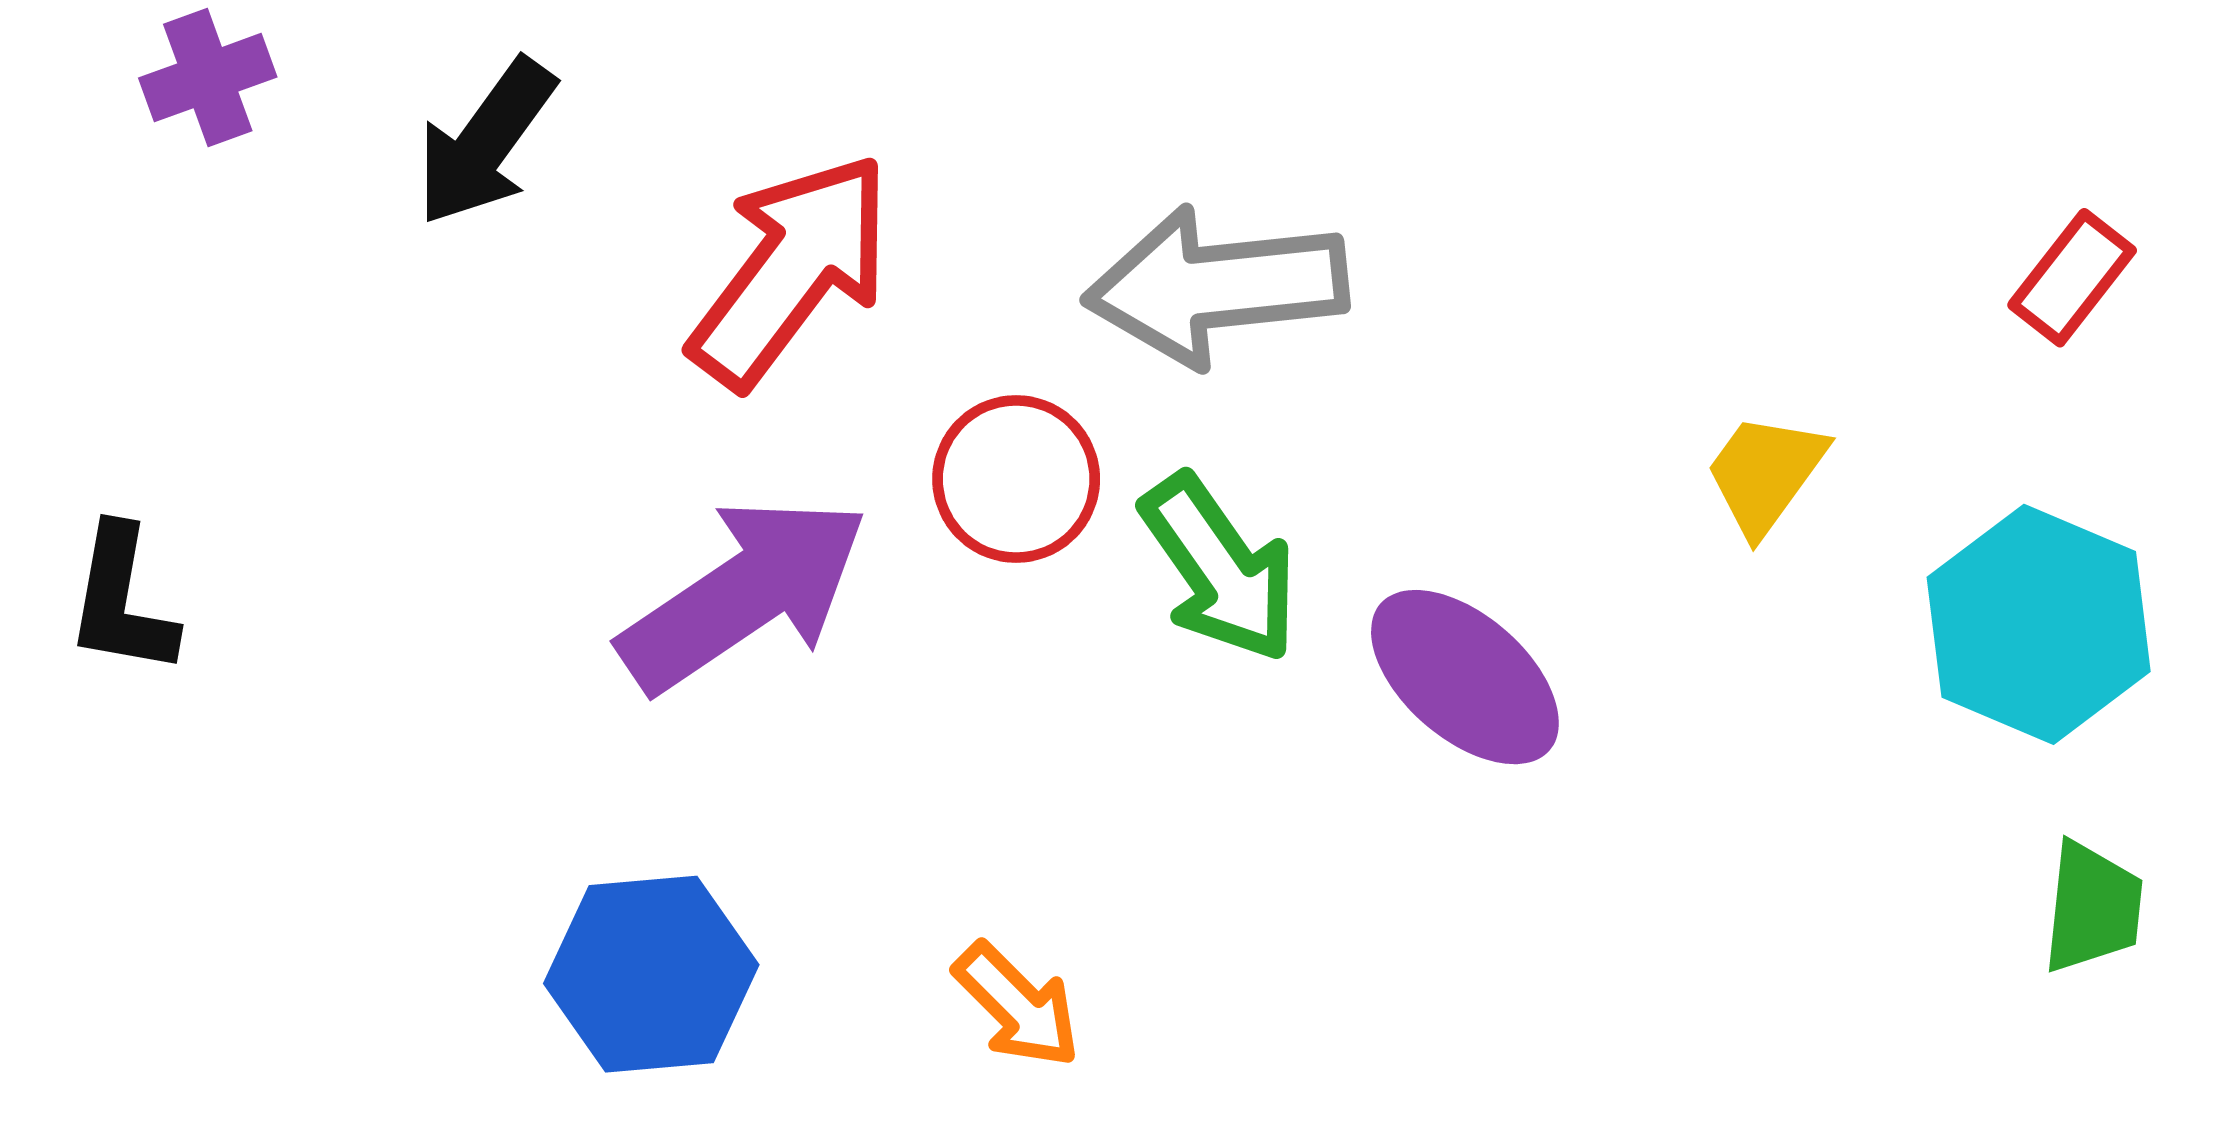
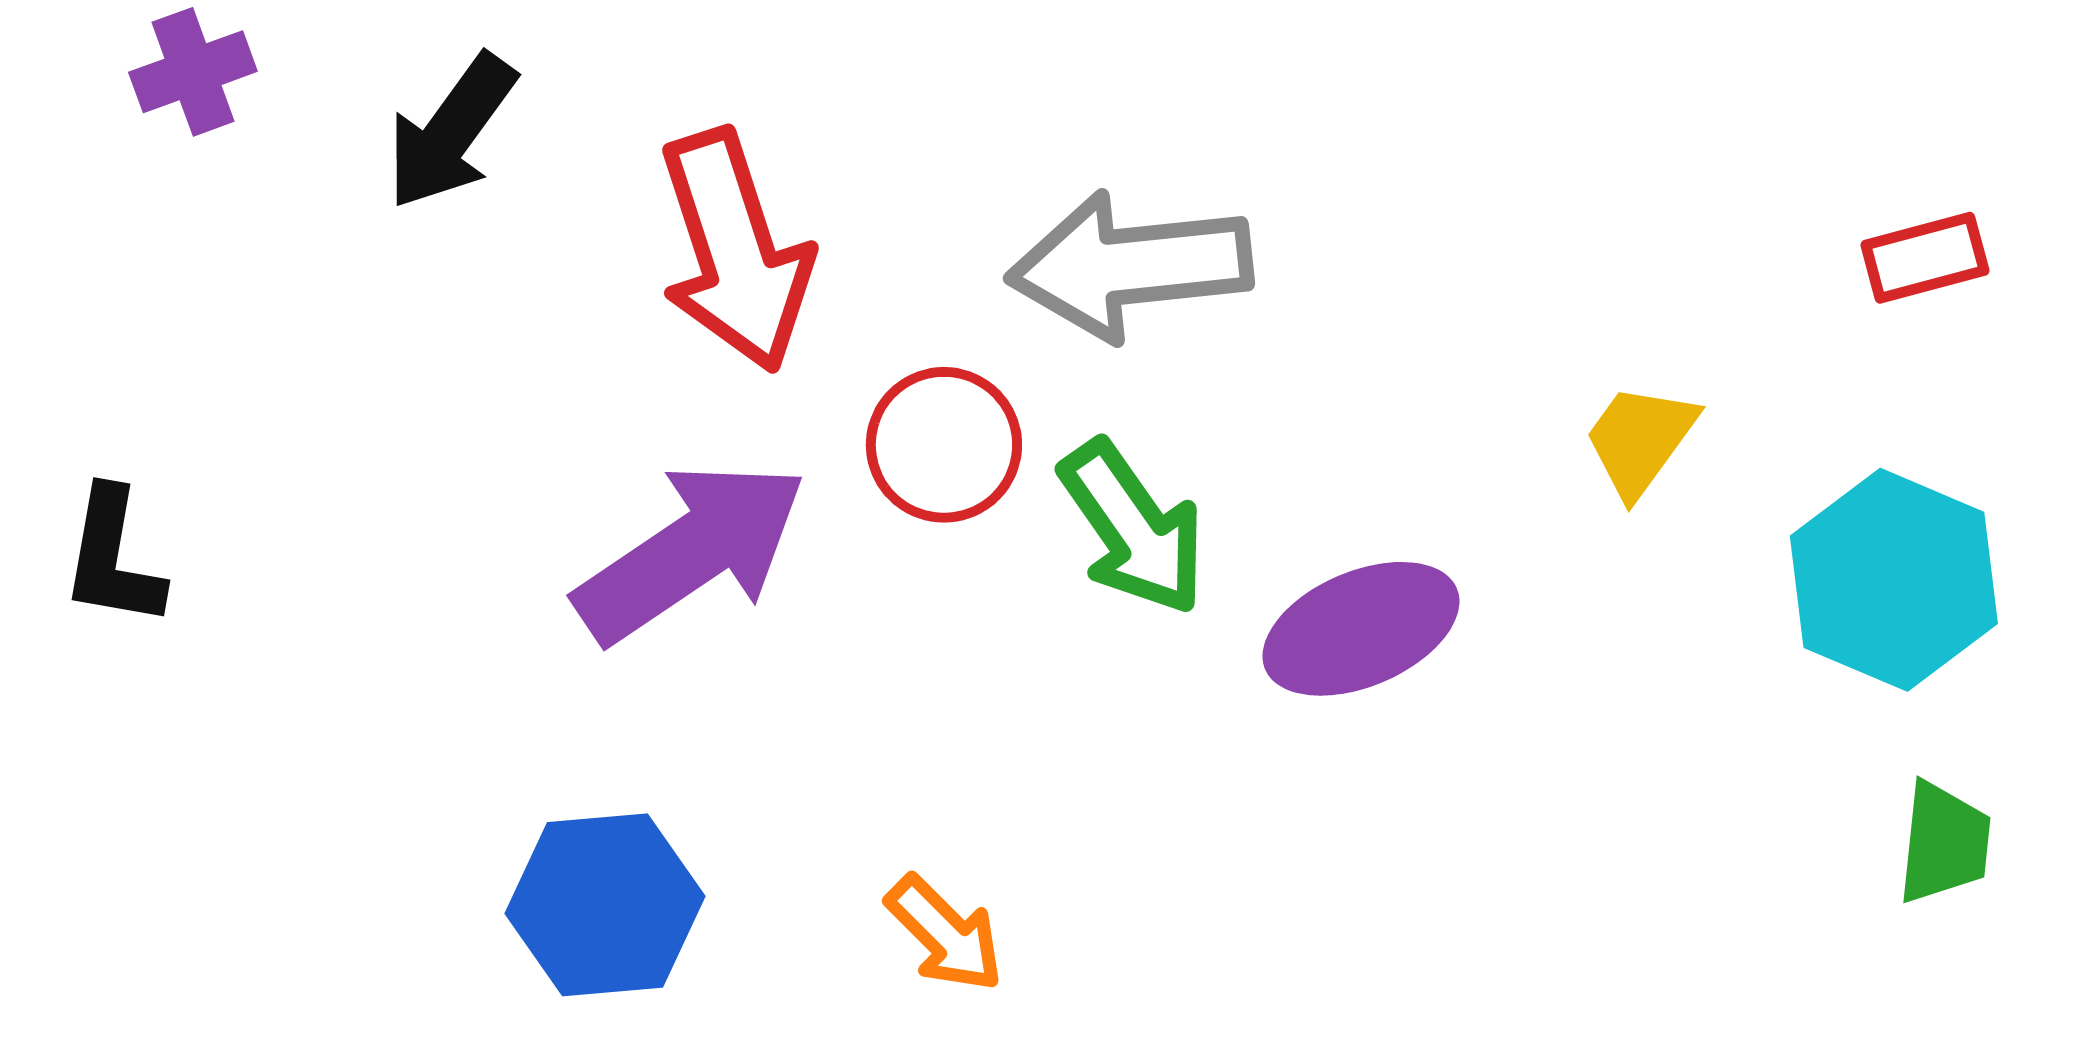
red arrow: (791, 270) -> (735, 251), turned 125
red rectangle: (2072, 278) -> (1925, 258), turned 37
purple ellipse: (1465, 677) -> (1361, 629), turned -64

